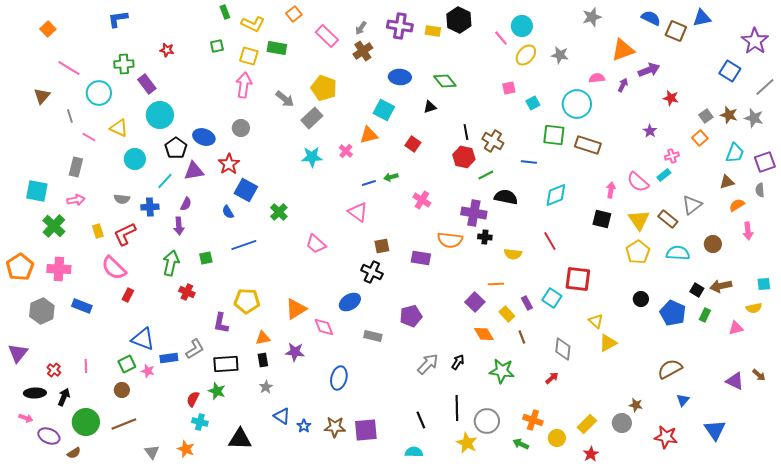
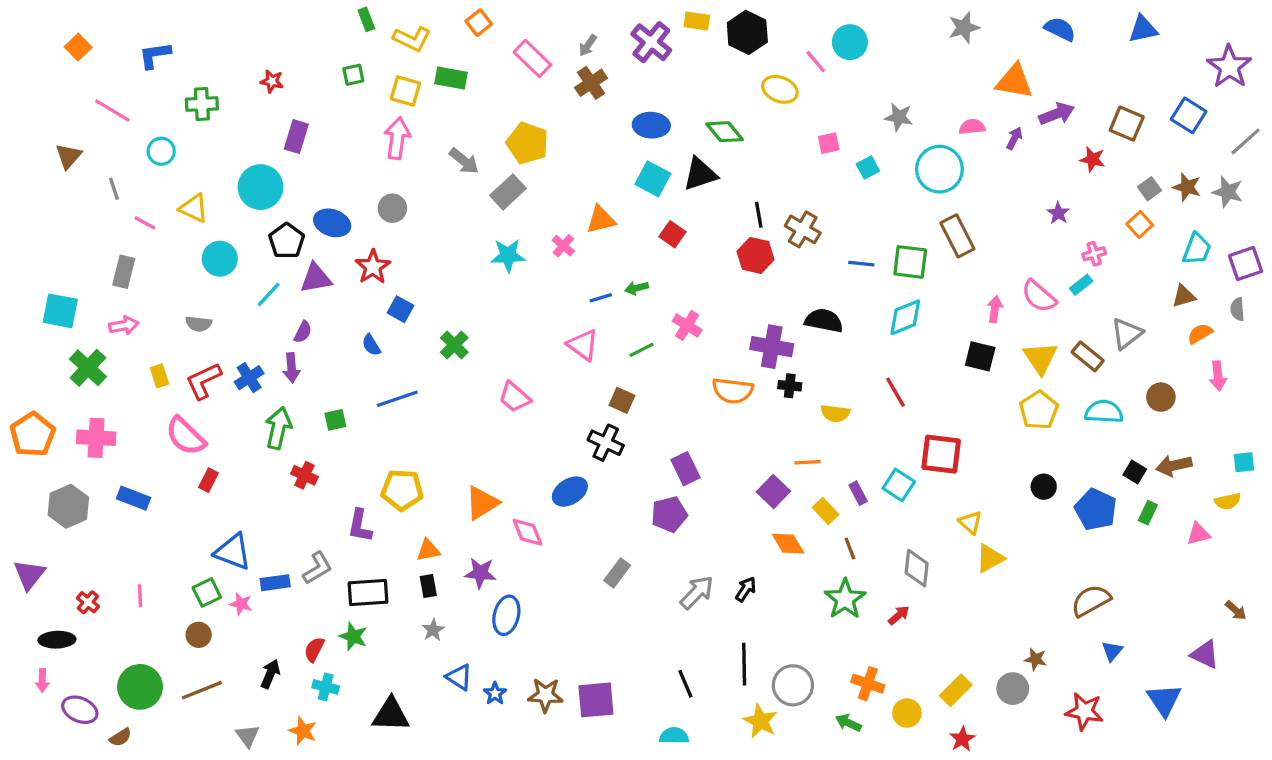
blue L-shape: (118, 19) -> (155, 55), moved
purple cross: (400, 26) -> (651, 42), turned 30
yellow rectangle: (433, 31) -> (697, 21), moved
brown square: (676, 31) -> (1127, 124), moved
orange triangle: (623, 50) -> (1014, 81), turned 30
yellow ellipse: (526, 55) -> (780, 89), moved, turned 70
gray star: (560, 55) -> (899, 117), moved
purple rectangle: (147, 84) -> (296, 137), moved, turned 54
cyan circle: (99, 93) -> (161, 151), size x0.7
black triangle: (430, 107) -> (700, 174), size x1.6
cyan square: (384, 110) -> (653, 179), moved
green square: (554, 135) -> (910, 262), moved
brown rectangle: (588, 145) -> (957, 236), turned 45
green line: (486, 175) -> (642, 350), moved
blue square: (246, 190) -> (401, 309), size x0.7
blue cross: (150, 207) -> (249, 378), moved, turned -30
brown square: (382, 246) -> (622, 400), turned 35
purple rectangle: (421, 258) -> (685, 469), moved, turned 54
gray rectangle: (373, 336) -> (617, 573), moved, turned -66
green star: (502, 371) -> (845, 599), moved, turned 30
blue ellipse: (339, 378) -> (506, 615), moved
purple triangle: (735, 381) -> (1205, 654), moved
black arrow: (64, 397) -> (270, 674), moved
pink arrow: (26, 418) -> (42, 680), turned 72

